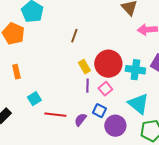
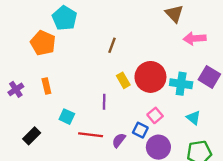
purple line: (87, 86) -> (104, 102), moved
pink square: (105, 89) -> (155, 115), moved
cyan square: (34, 99) -> (67, 117), turned -32
cyan triangle: (138, 104) -> (193, 118), moved, size x0.6

